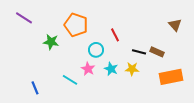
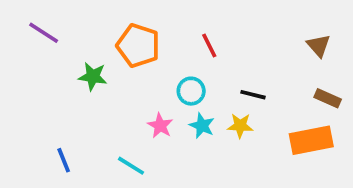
red line: (115, 35) -> (209, 46), moved
cyan circle: (96, 50) -> (191, 91), moved
brown rectangle: (157, 52) -> (328, 98), moved
cyan line: (70, 80) -> (131, 166), moved

